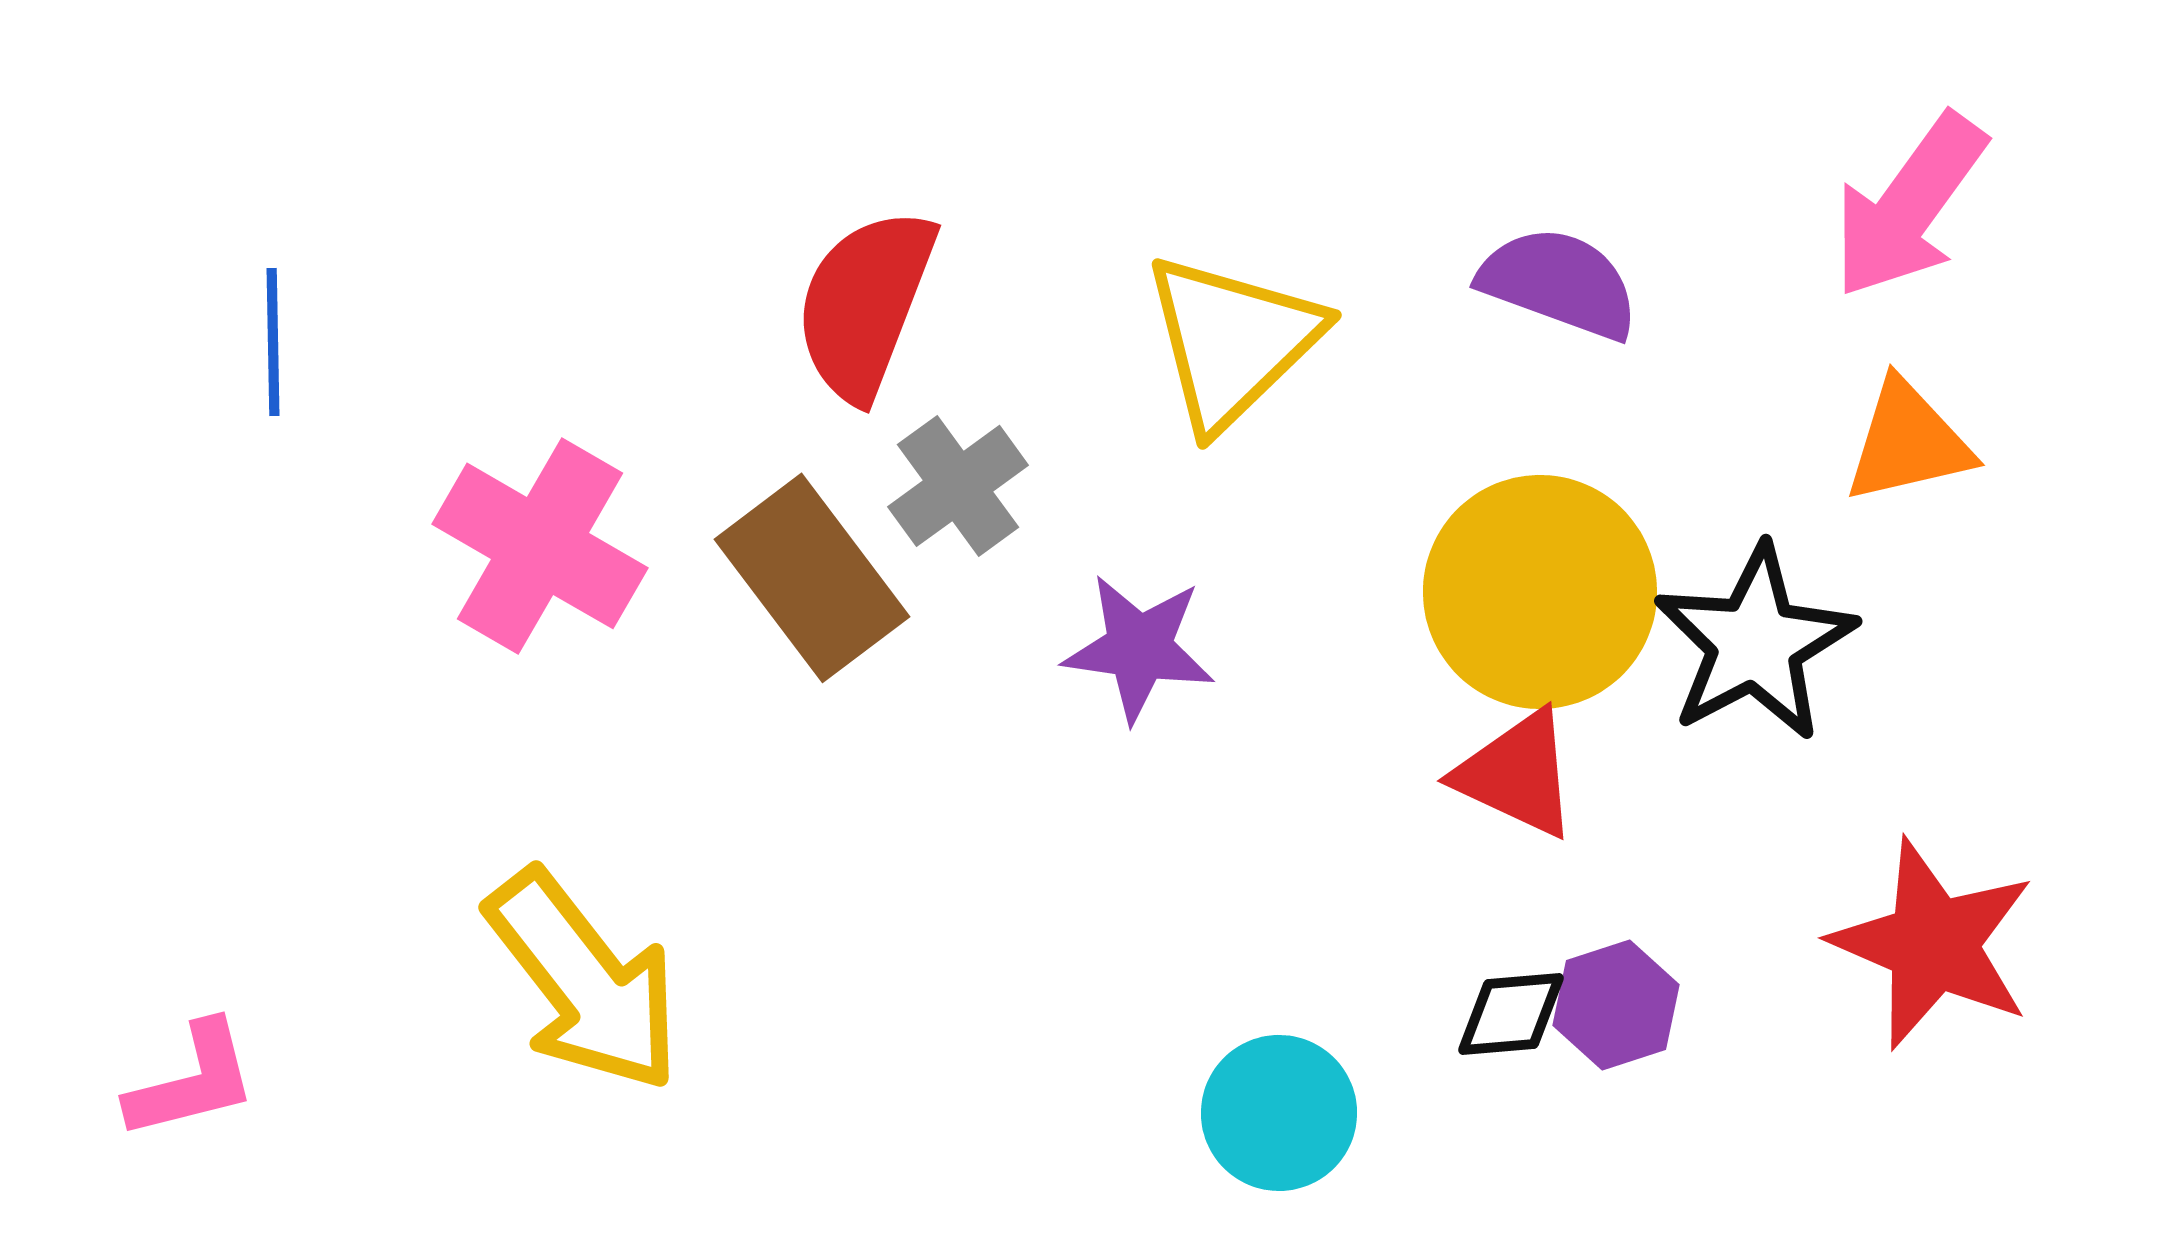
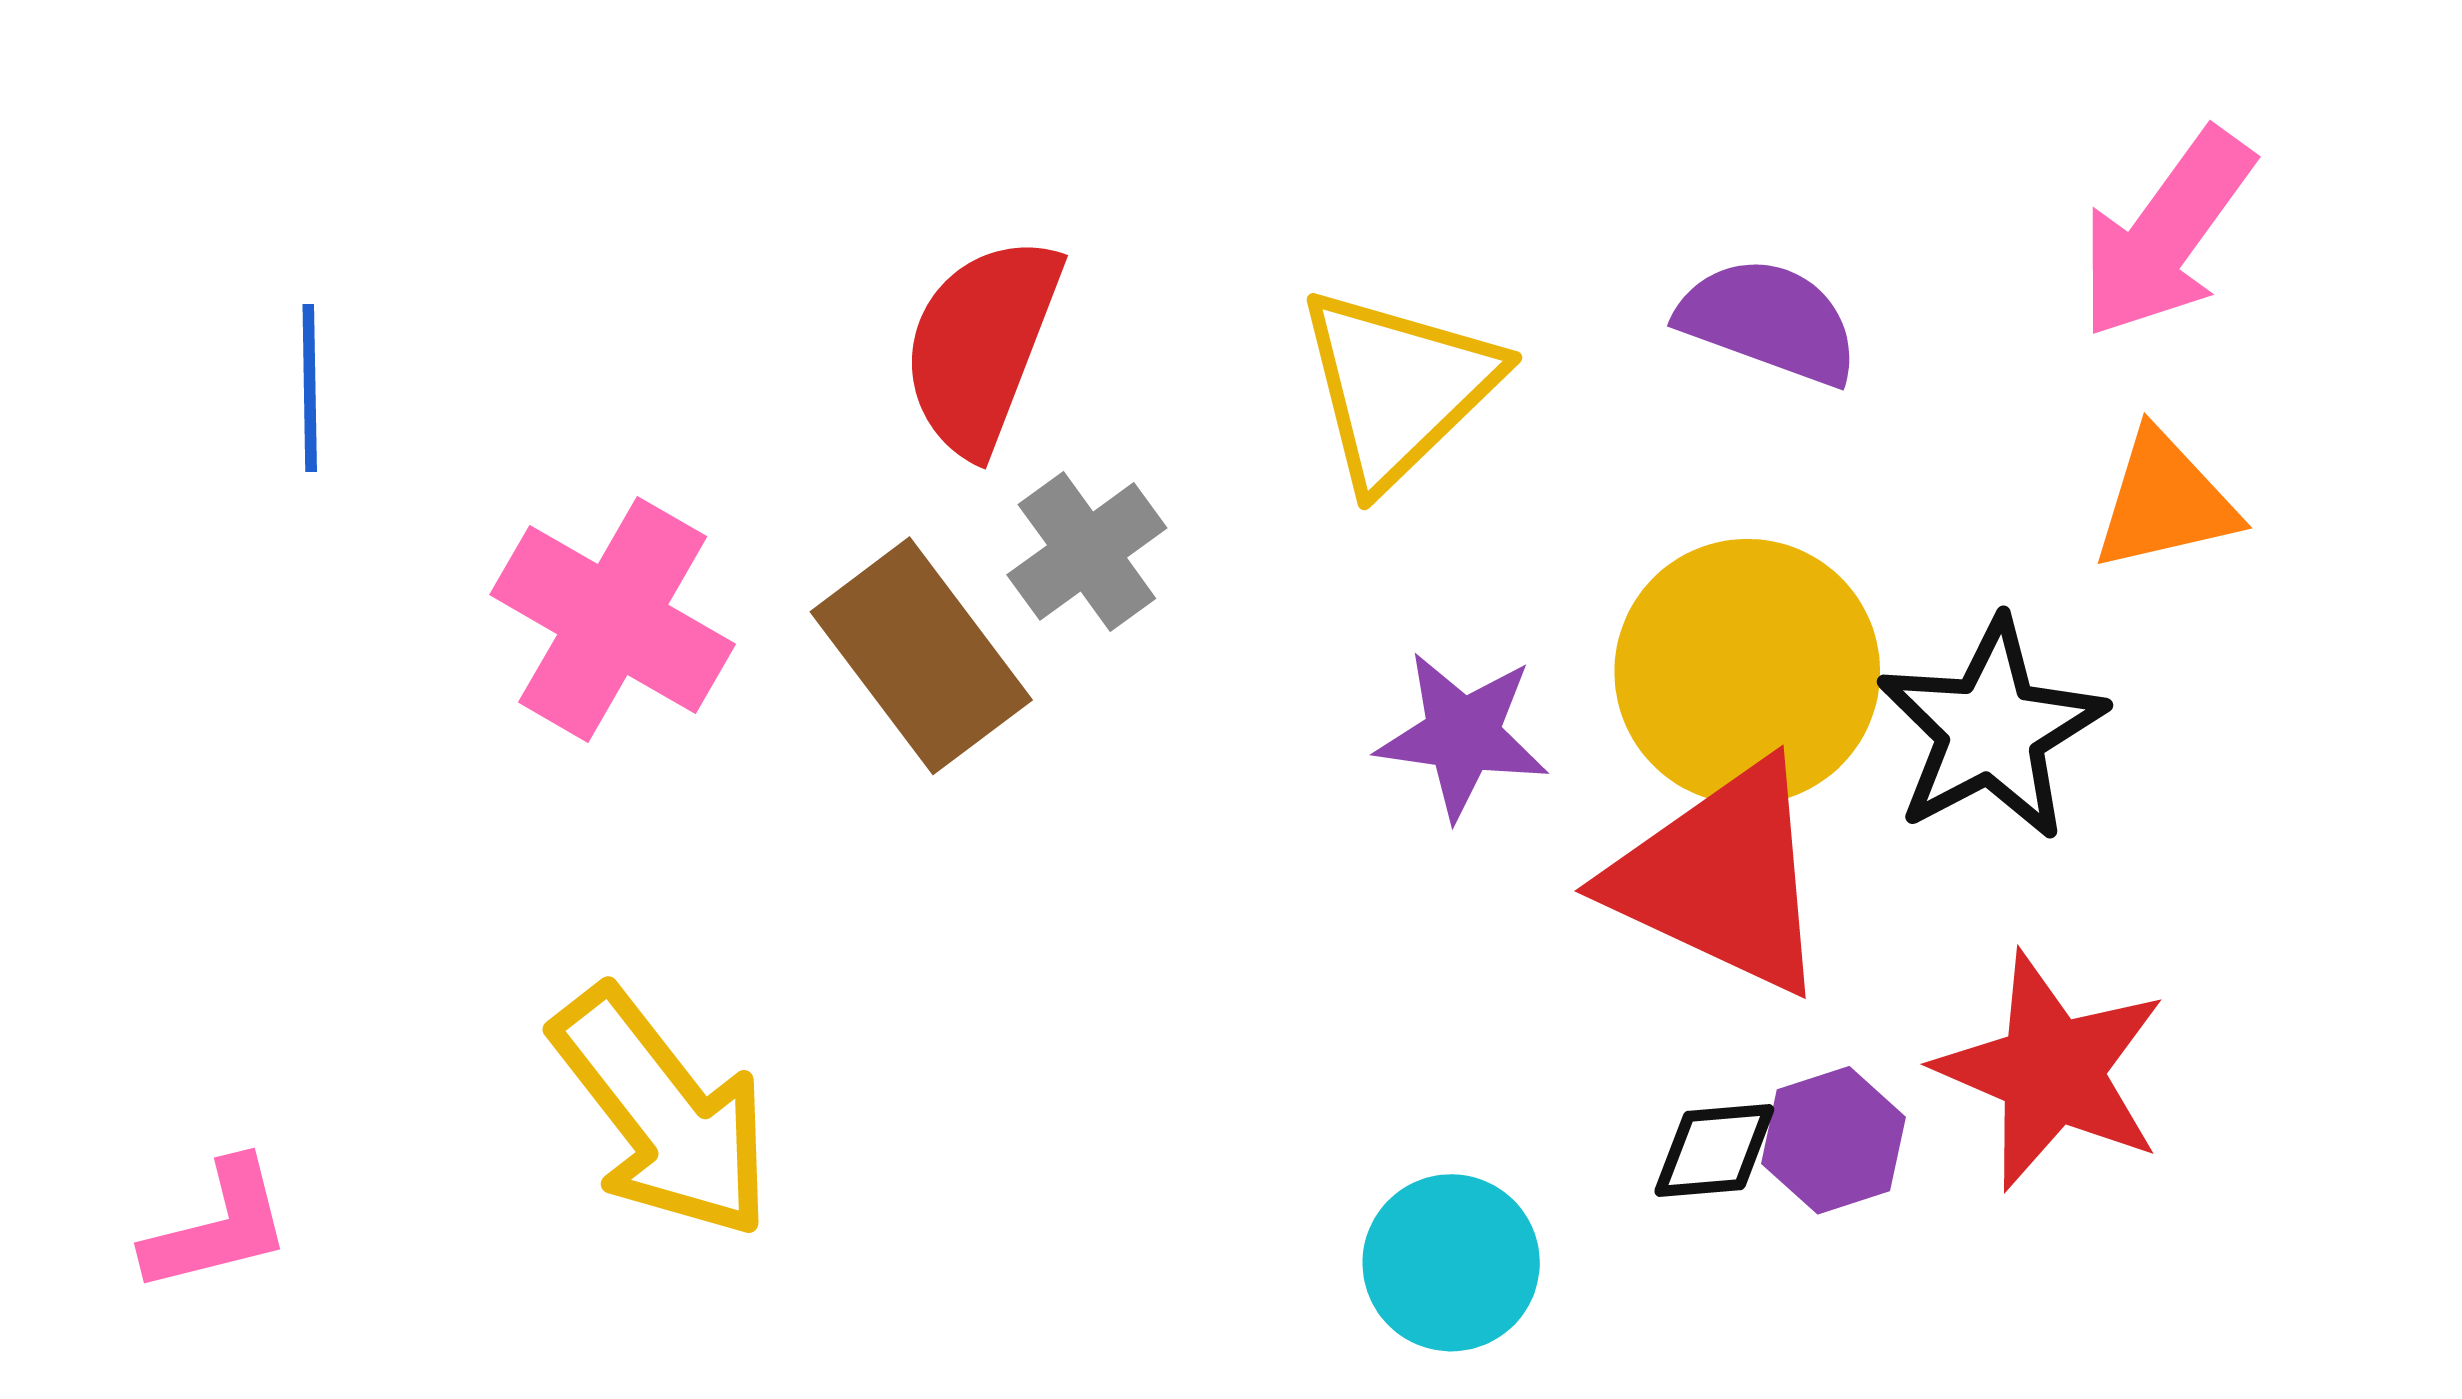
purple star: (1139, 648) -> (1462, 735), moved
red triangle: (1517, 774) -> (1721, 878), size x1.6
red star: (1933, 944) -> (2051, 1071), moved

